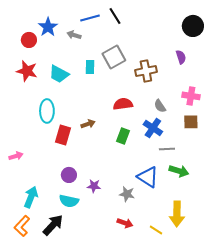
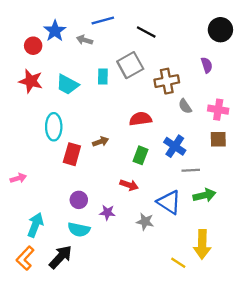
black line: (115, 16) -> (146, 32), moved, turned -30
gray semicircle: (160, 106) -> (185, 106), moved
green arrow: (179, 171) -> (204, 195), turned -30
red arrow: (125, 223) -> (129, 185), moved

